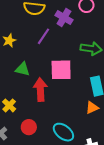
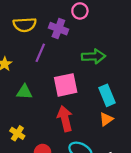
red arrow: (40, 90) -> (65, 119), moved

